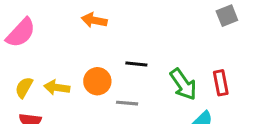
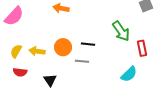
black line: (136, 64) -> (88, 44), moved
green arrow: (183, 84) -> (121, 31), moved

